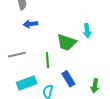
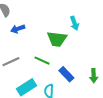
green line: (47, 60) -> (42, 61), turned -49

